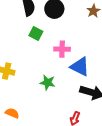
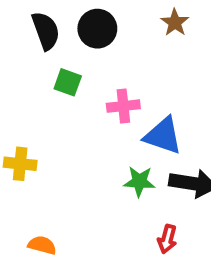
green star: (48, 83) -> (139, 181), moved

